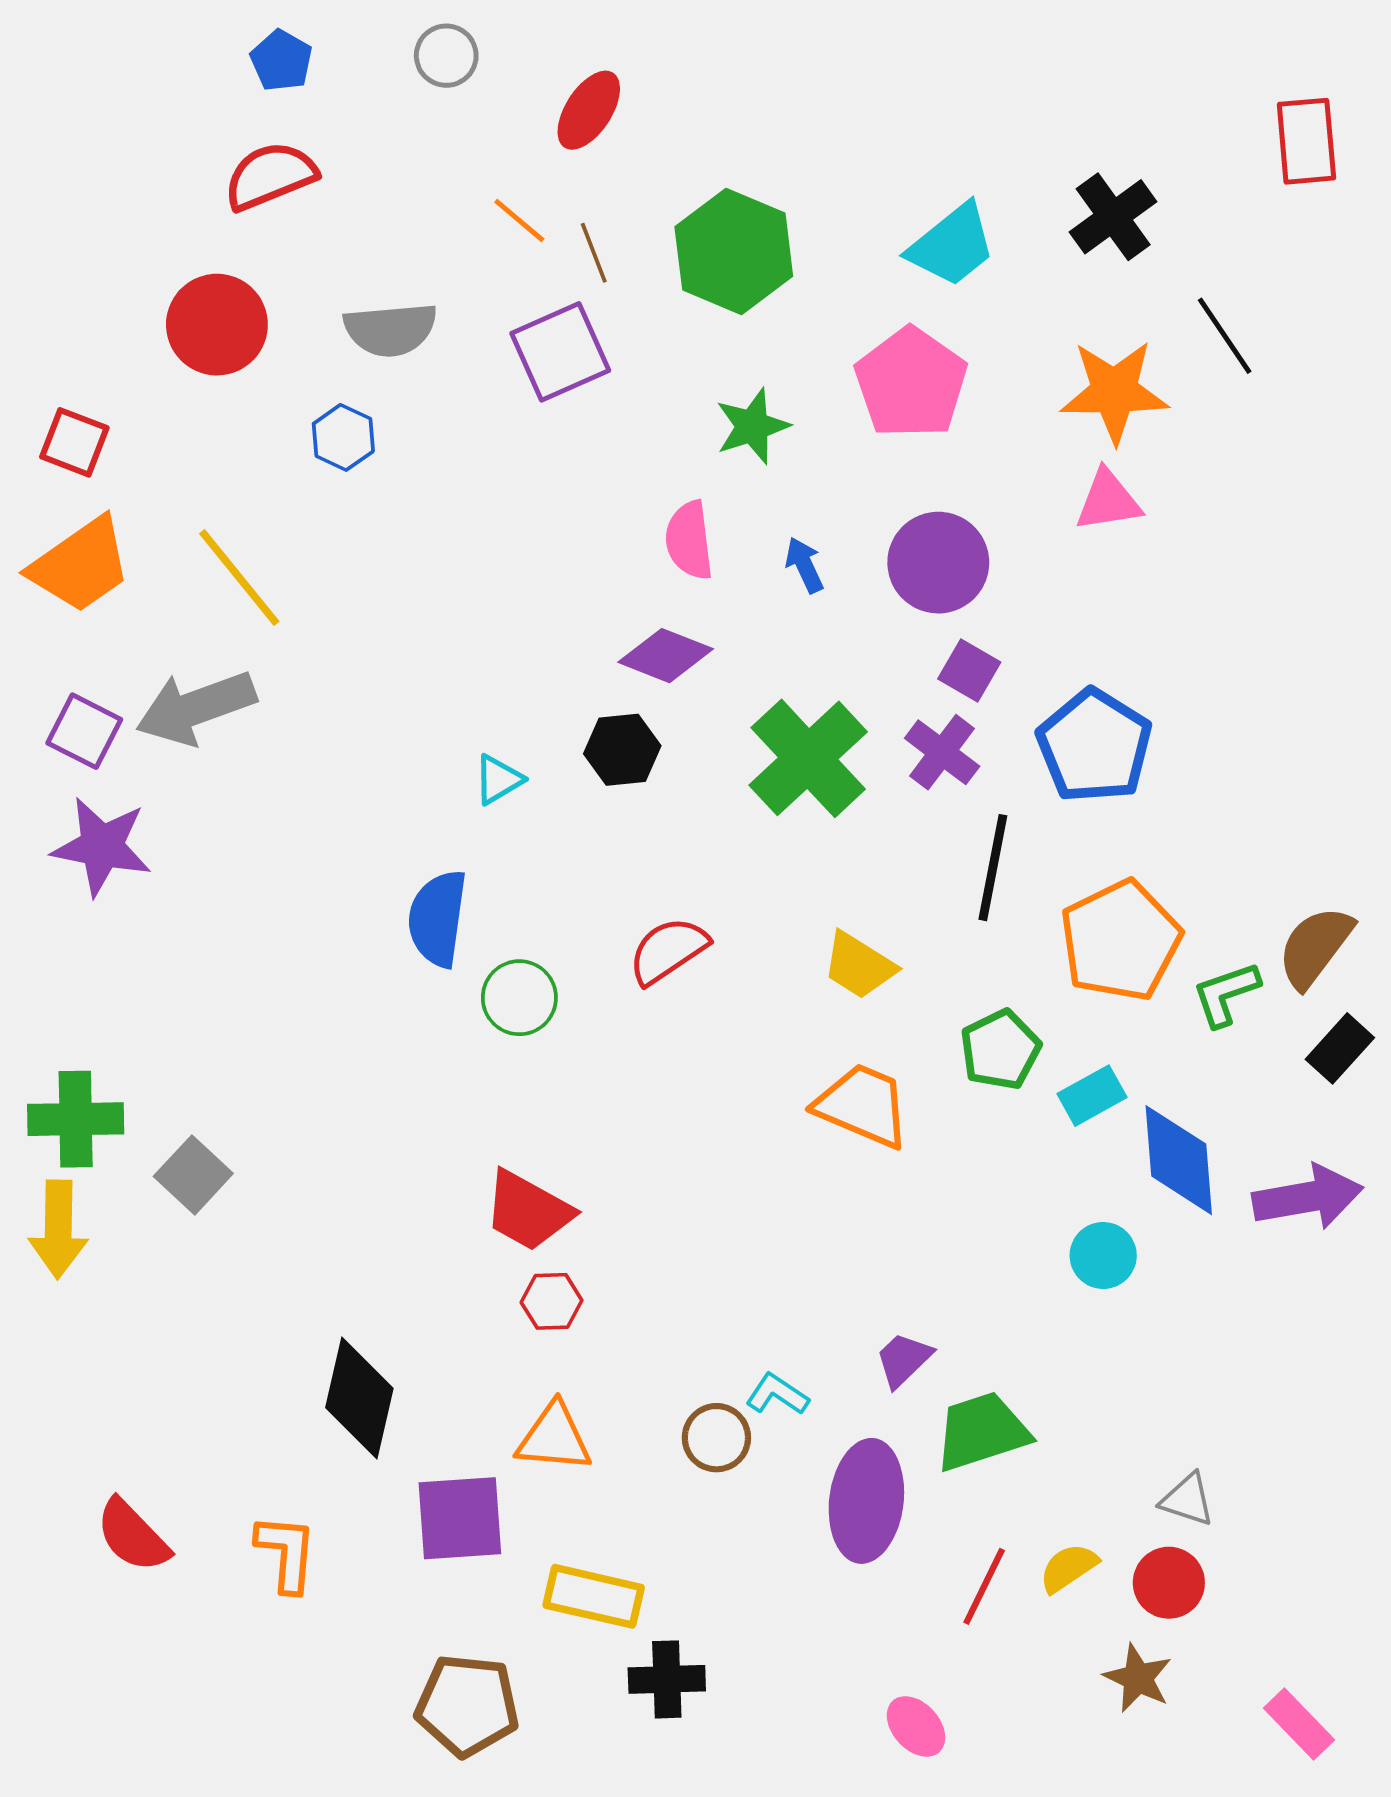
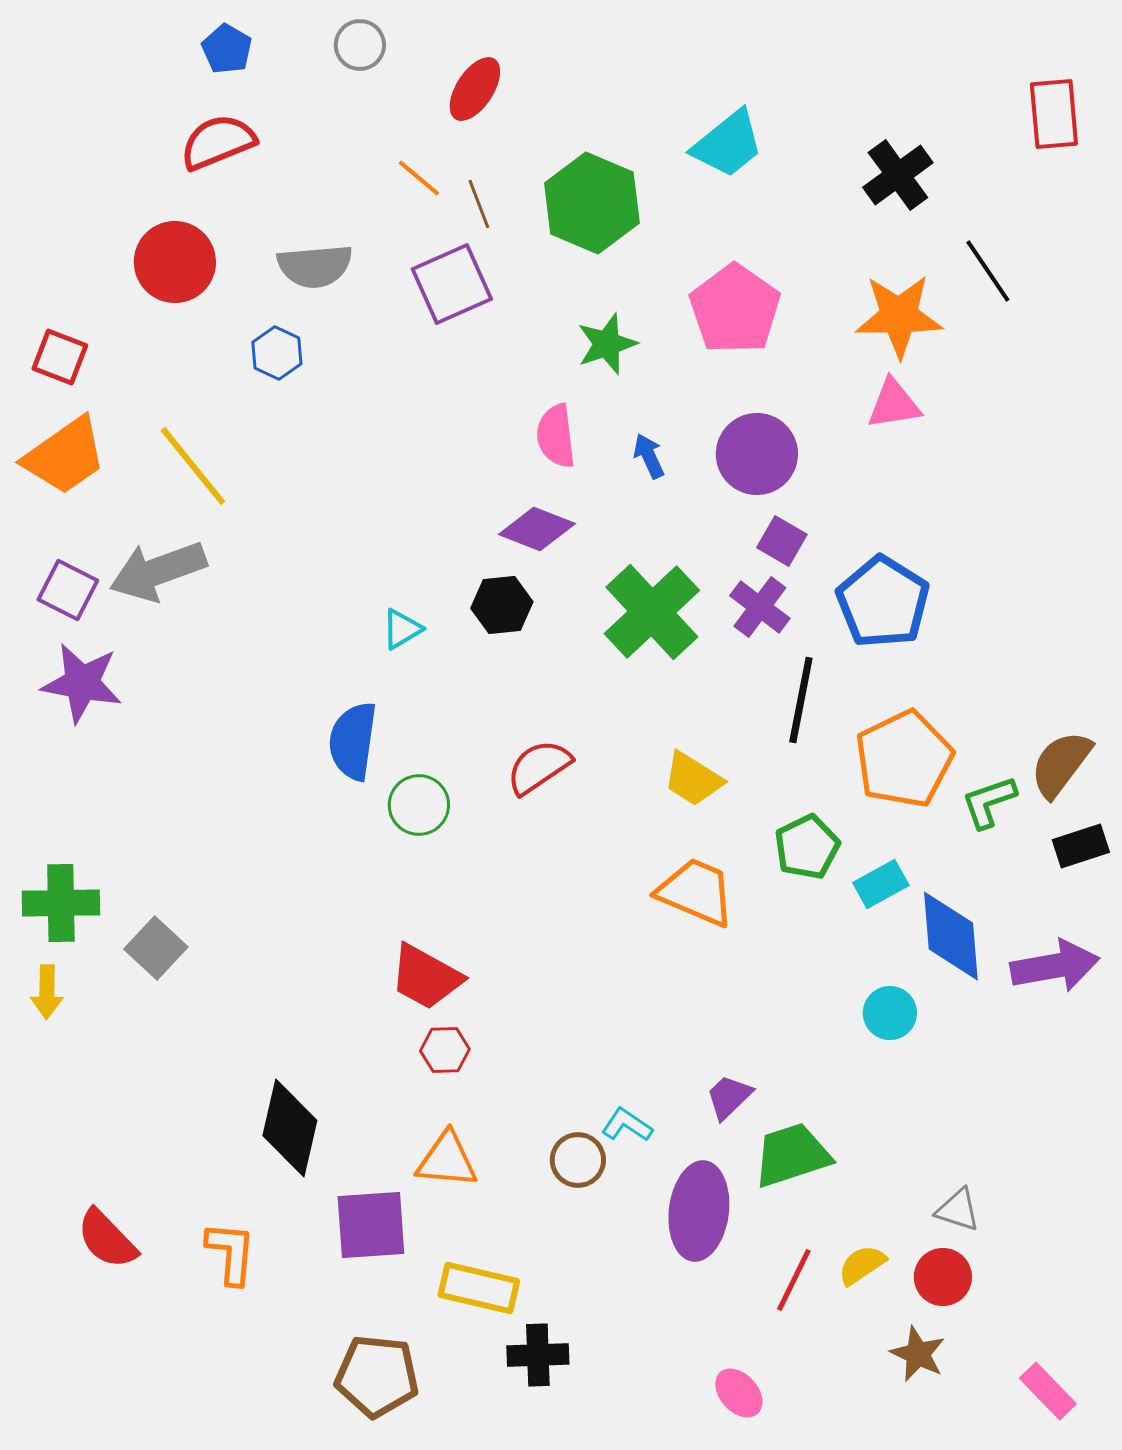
cyan trapezoid: (952, 245) -> (728, 144), moved
black rectangle: (1340, 1048) -> (1081, 846), turned 30
yellow arrow: (58, 1229) -> (47, 992), size x0.7

